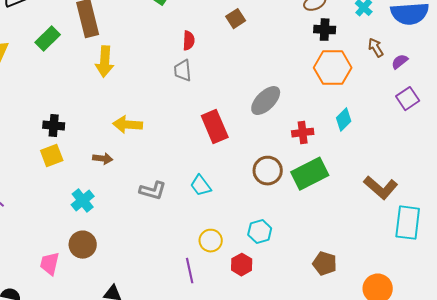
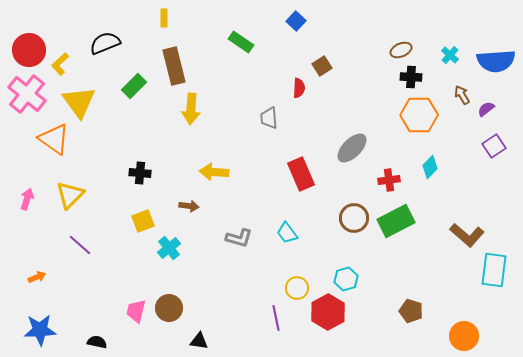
red semicircle: (189, 41) -> (299, 88), moved
yellow square: (52, 156) -> (143, 221), moved
brown circle: (83, 245) -> (169, 308), moved
red hexagon: (242, 265) -> (328, 312), size x1.6

